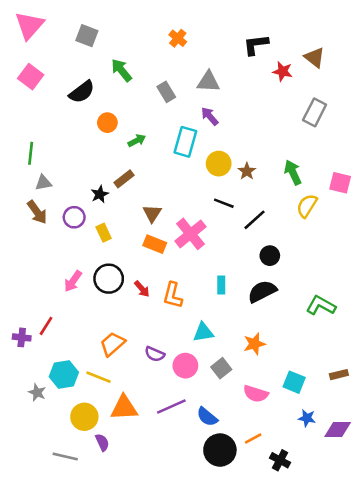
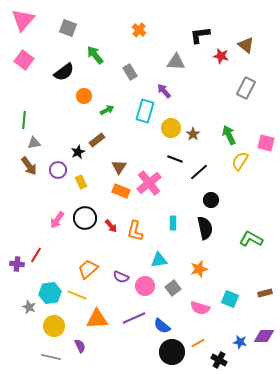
gray triangle: (208, 82) -> (176, 62), moved
black semicircle: (262, 291) -> (205, 228), turned 105
yellow circle: (84, 417) -> (54, 326), moved
blue star: (307, 418) -> (240, 342), moved

